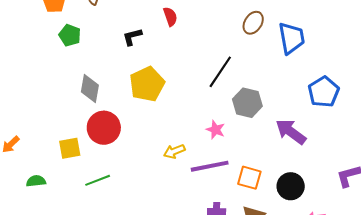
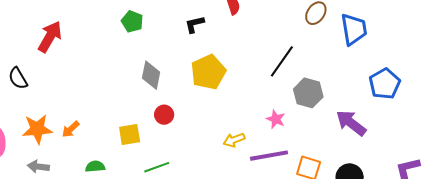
red circle: (104, 128) -> (164, 115), size x0.6

